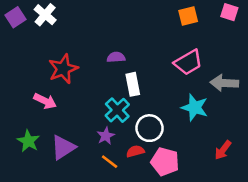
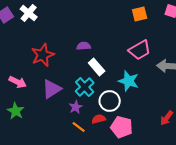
white rectangle: (133, 84) -> (97, 67), turned -30
pink arrow: (45, 101) -> (18, 82), moved
cyan star: (195, 107) -> (129, 81), moved
purple triangle: (63, 147) -> (52, 89), moved

